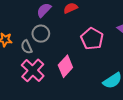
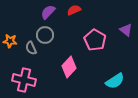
pink cross: (33, 70) -> (24, 80), moved, turned -30

